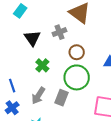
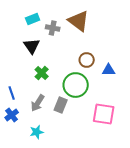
cyan rectangle: (20, 11) -> (33, 19), moved, turned 32
gray cross: (59, 32) -> (53, 28), moved, turned 32
brown circle: (77, 52) -> (87, 60), moved

